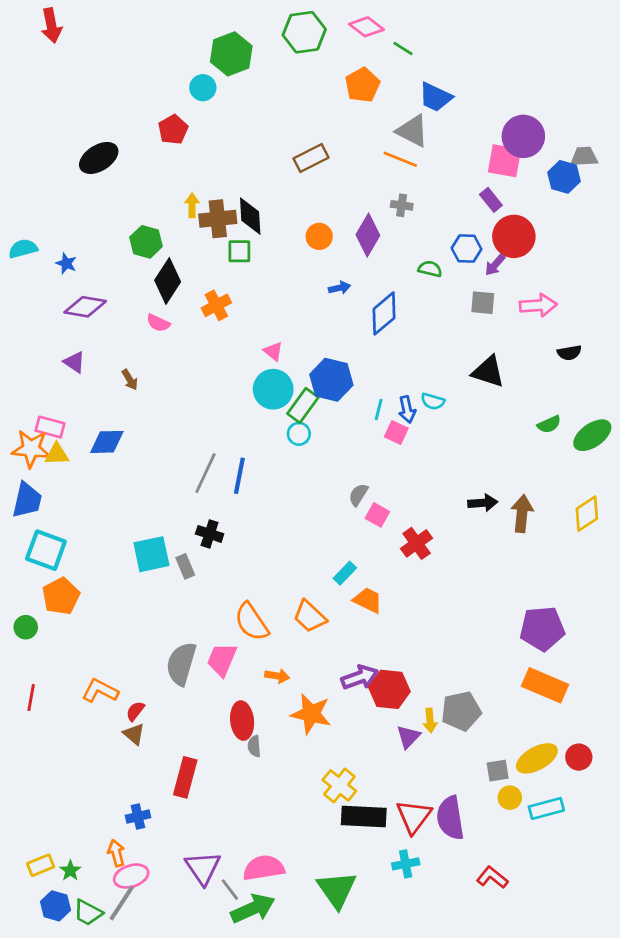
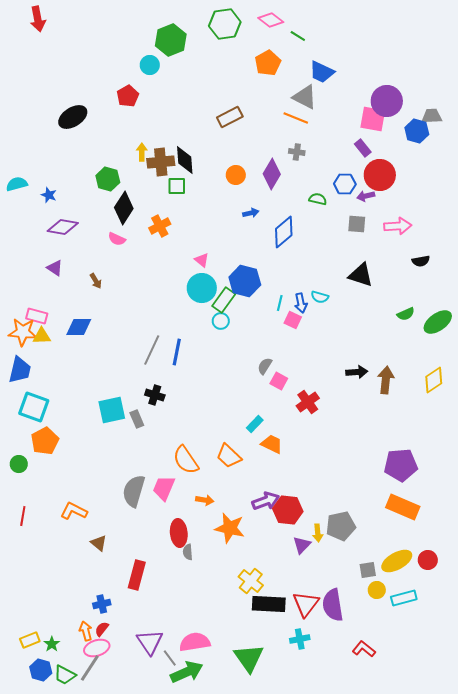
purple arrow: (495, 265) -> (366, 196), turned 36
red semicircle: (135, 711) -> (102, 629), moved

